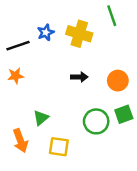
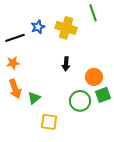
black arrow: (79, 77) -> (66, 64), turned 96
orange circle: (118, 81) -> (94, 77), moved
orange arrow: (20, 141) -> (15, 89), moved

